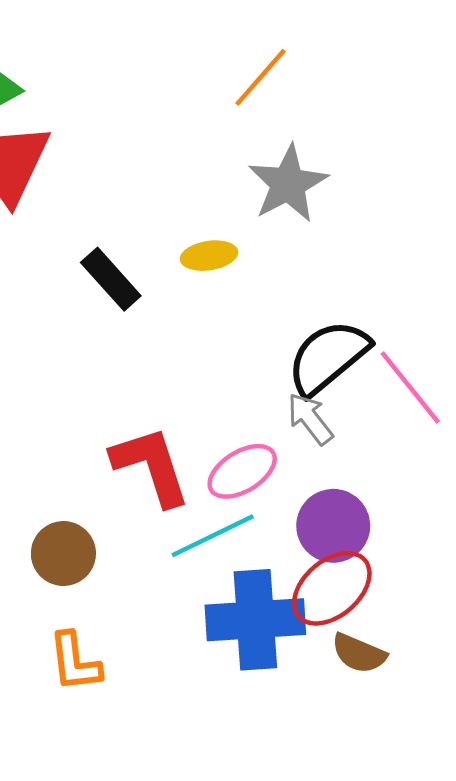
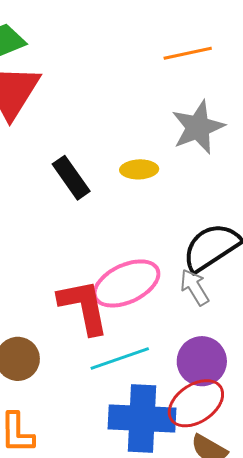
orange line: (260, 77) -> (188, 53), turned 30
pink ellipse: (242, 471) -> (127, 283), moved, size x1.4

